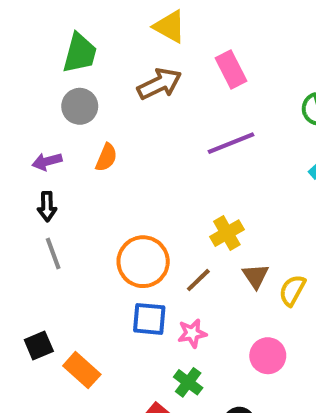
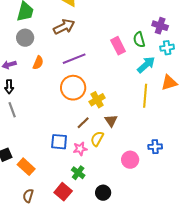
pink rectangle: (231, 70) -> (118, 46), moved
purple line: (231, 143) -> (74, 59), moved
orange circle: (143, 262) -> (73, 88), moved
yellow semicircle: (292, 290) -> (97, 139), moved
pink circle: (268, 356) -> (130, 160), moved

